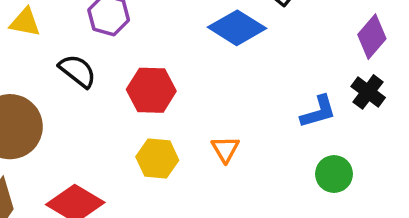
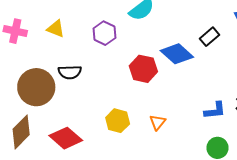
black semicircle: (77, 71) -> (70, 72), moved, turned 130
red hexagon: (151, 90) -> (143, 69), moved

